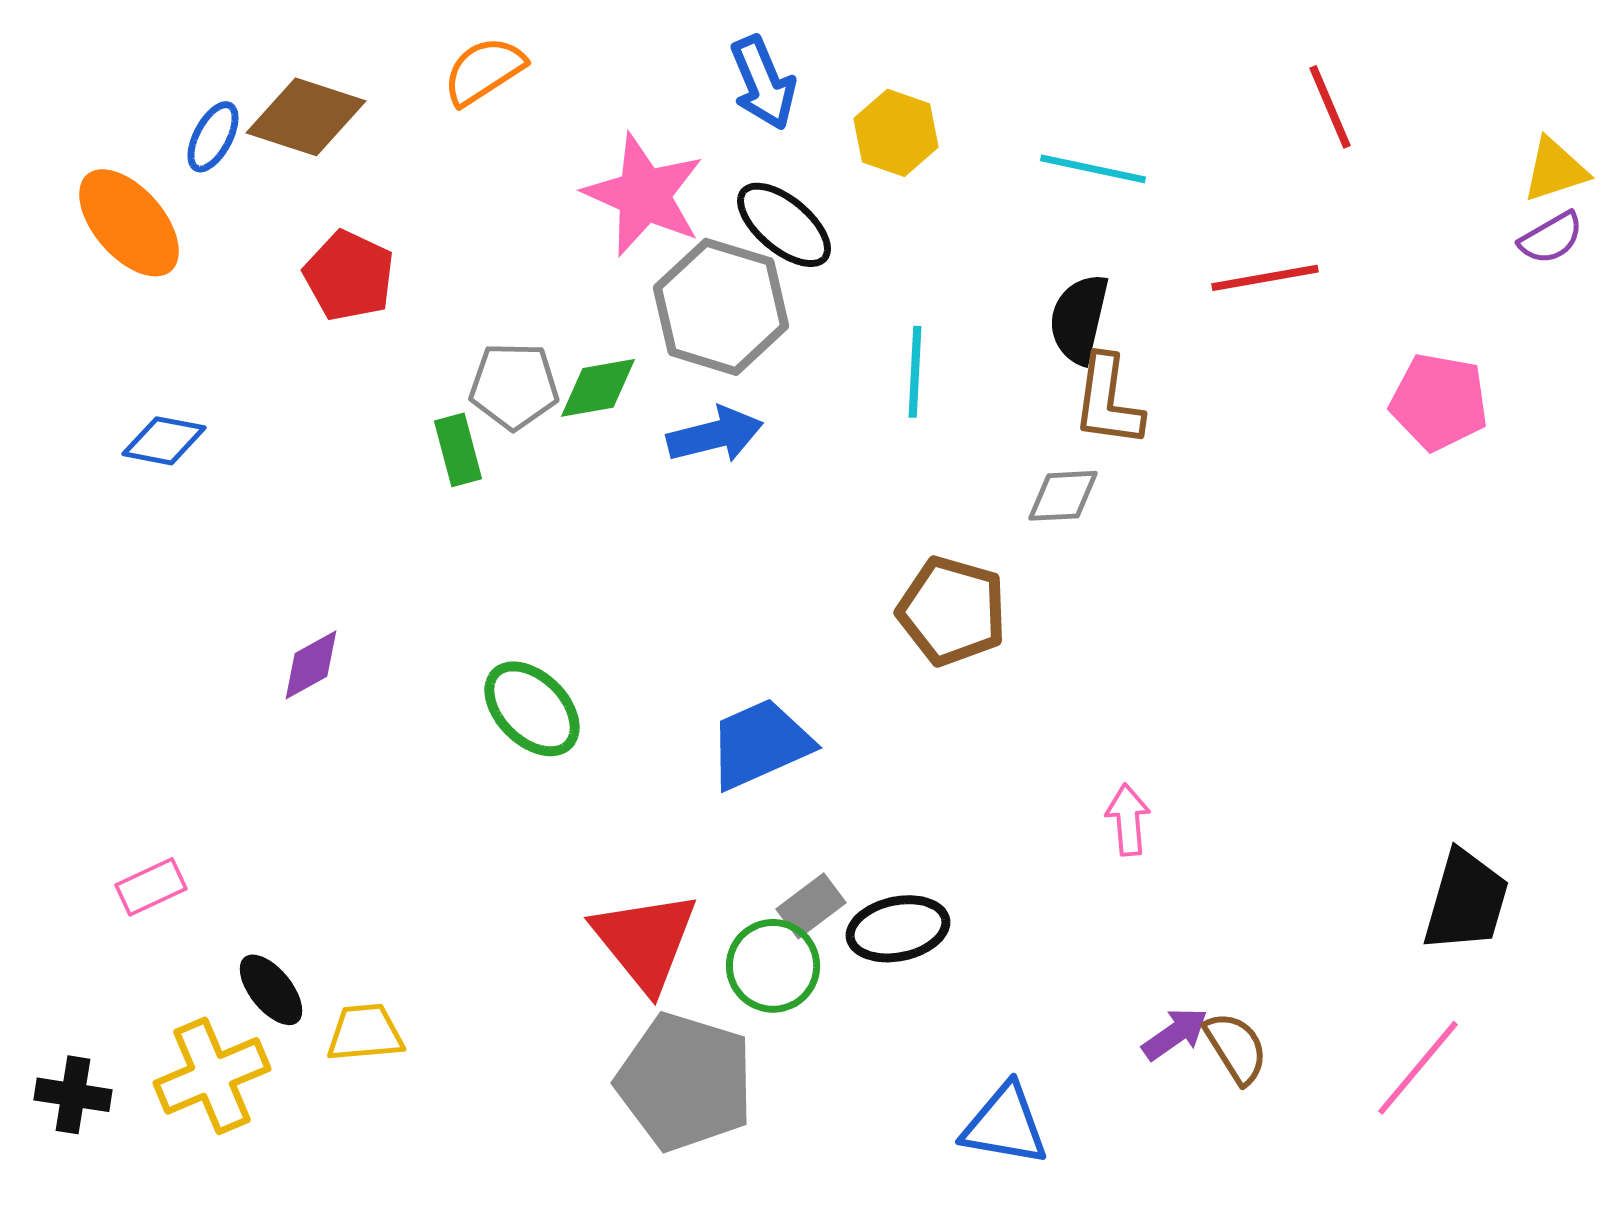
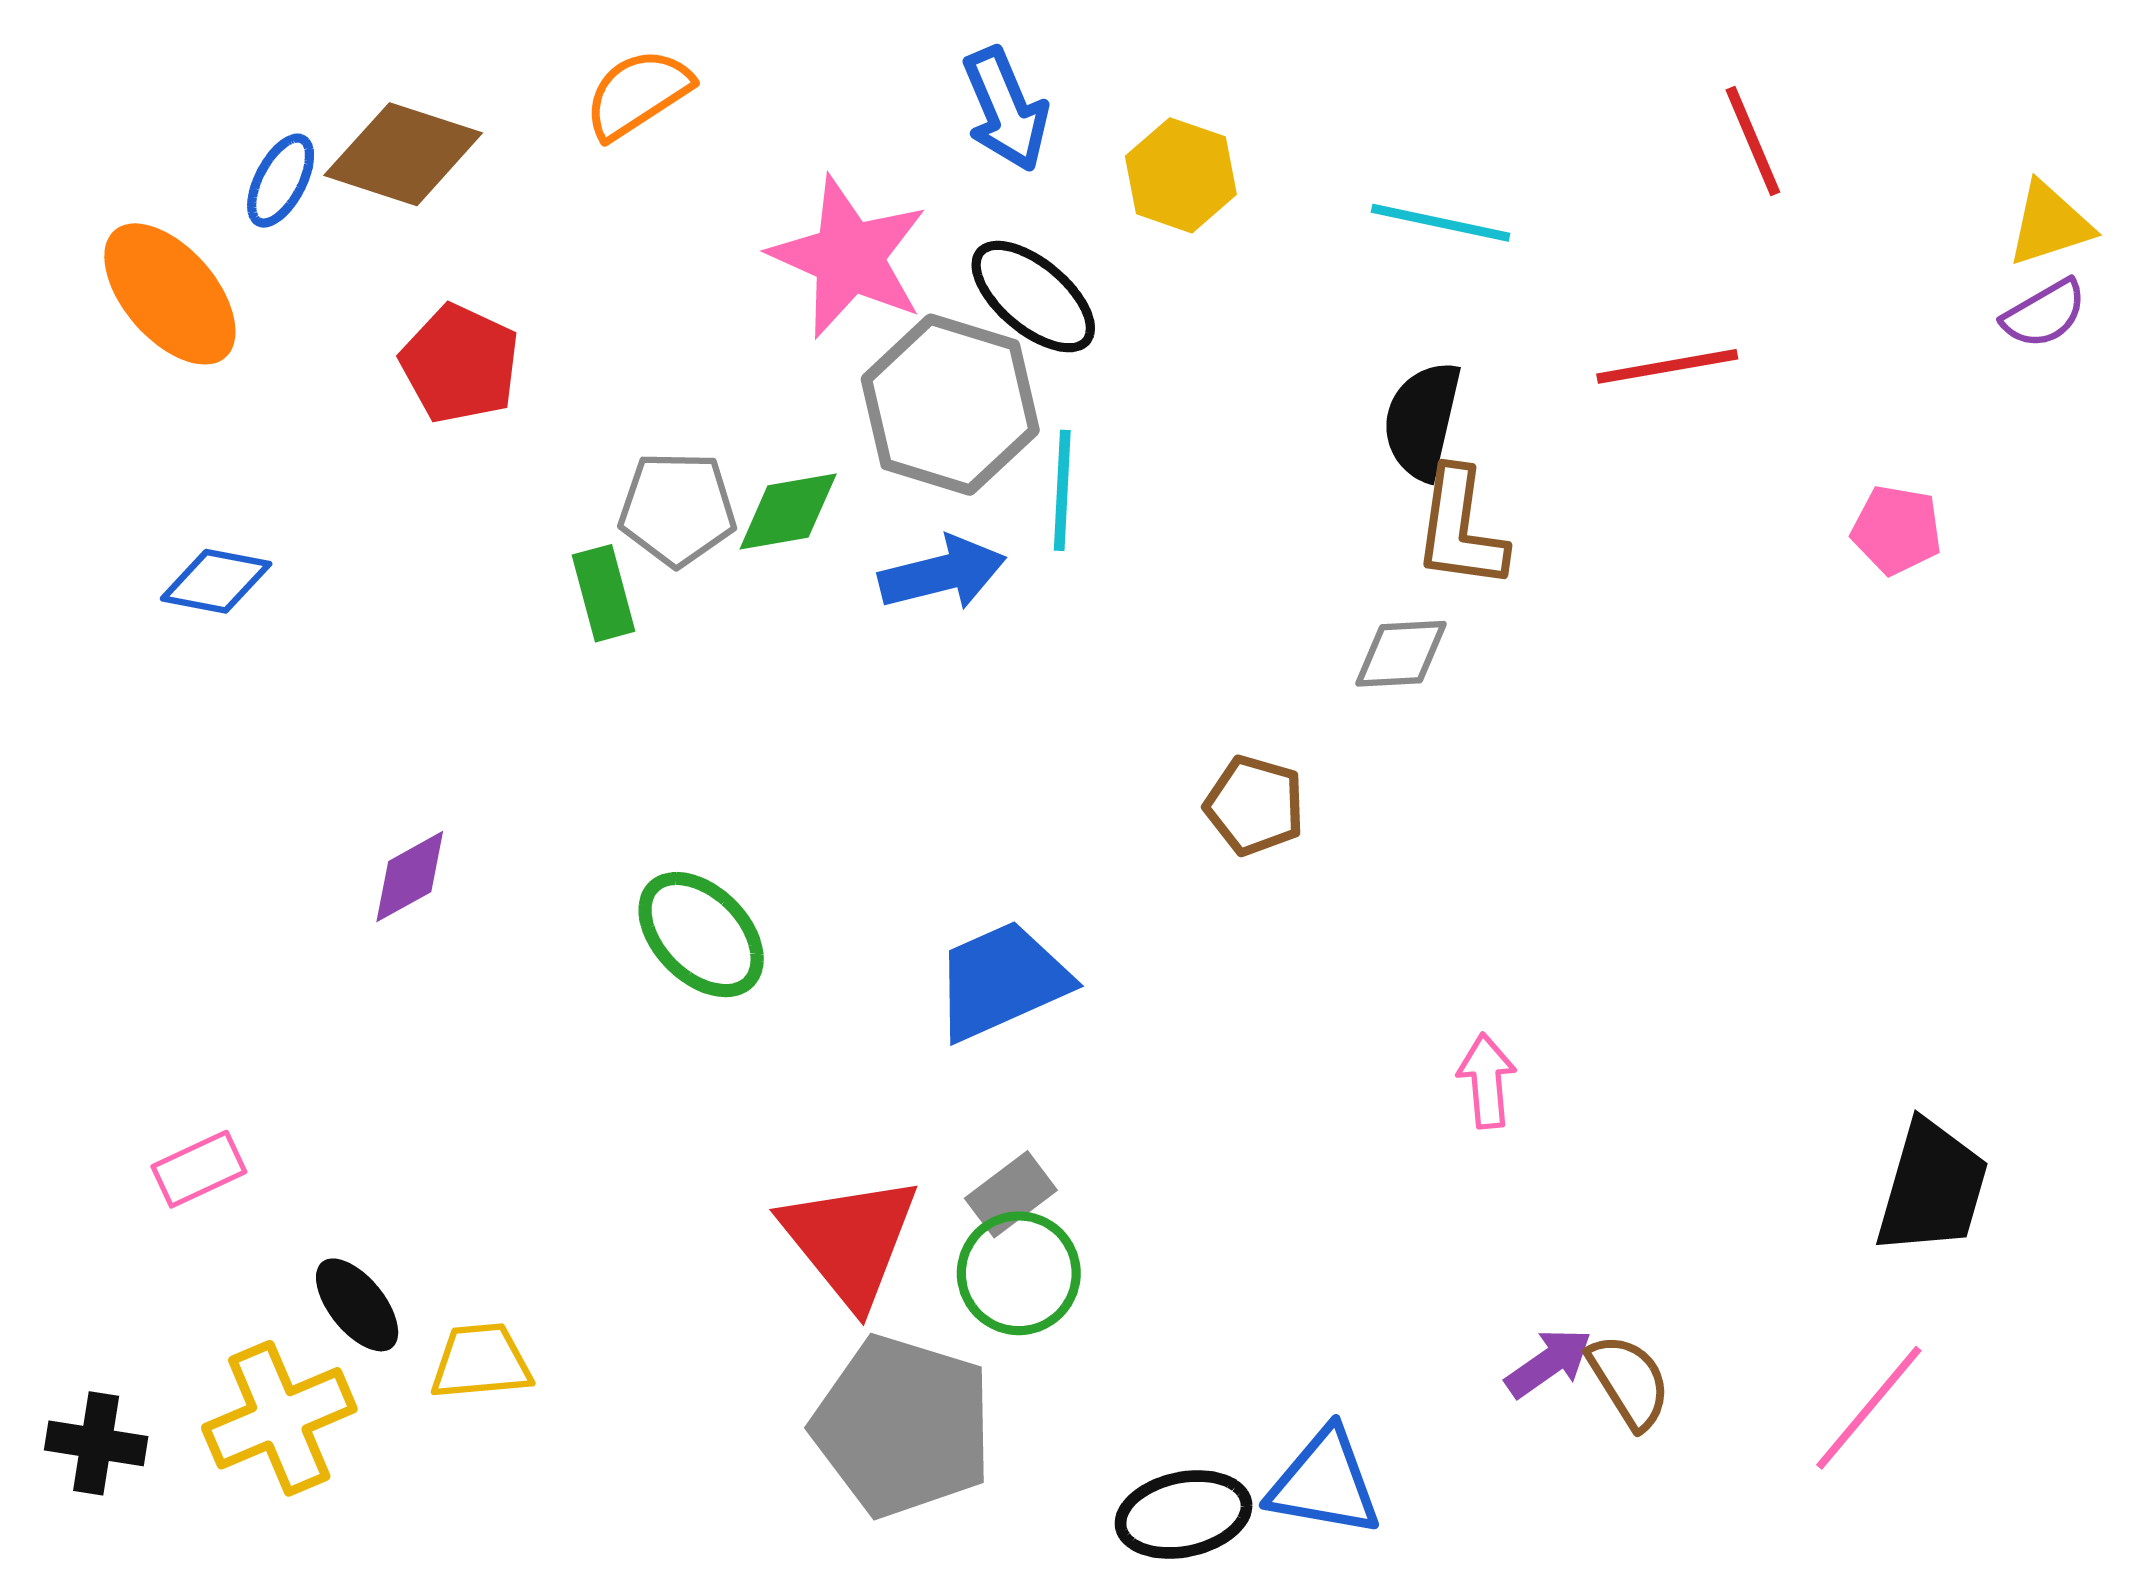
cyan line: (915, 372) -> (1062, 490), moved
pink pentagon: (1439, 402) -> (1897, 530), size x0.7
brown pentagon: (952, 611) -> (1255, 805), size x0.7
gray rectangle: (811, 906) -> (1011, 1194), moved
black ellipse: (898, 929) -> (1184, 1514), moved

